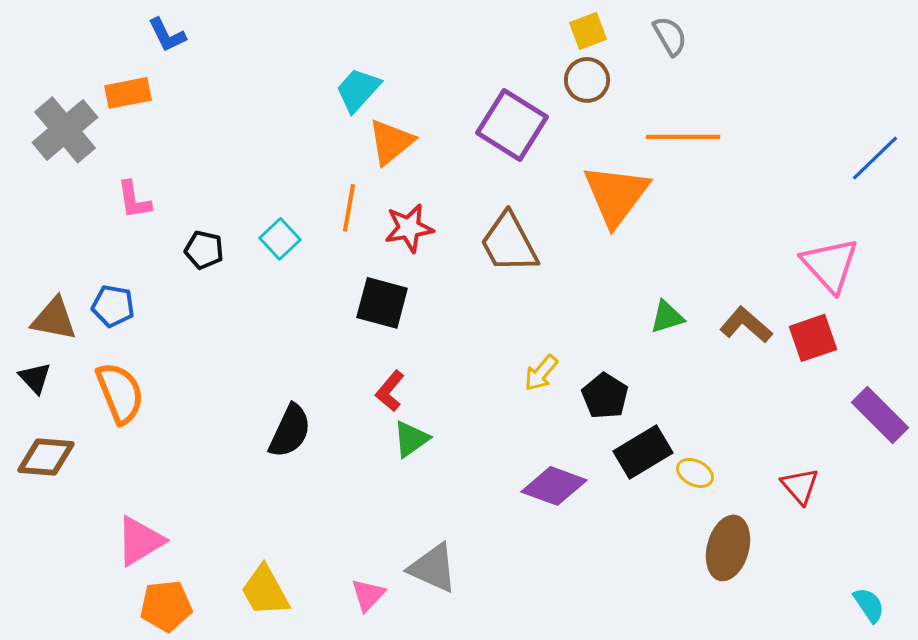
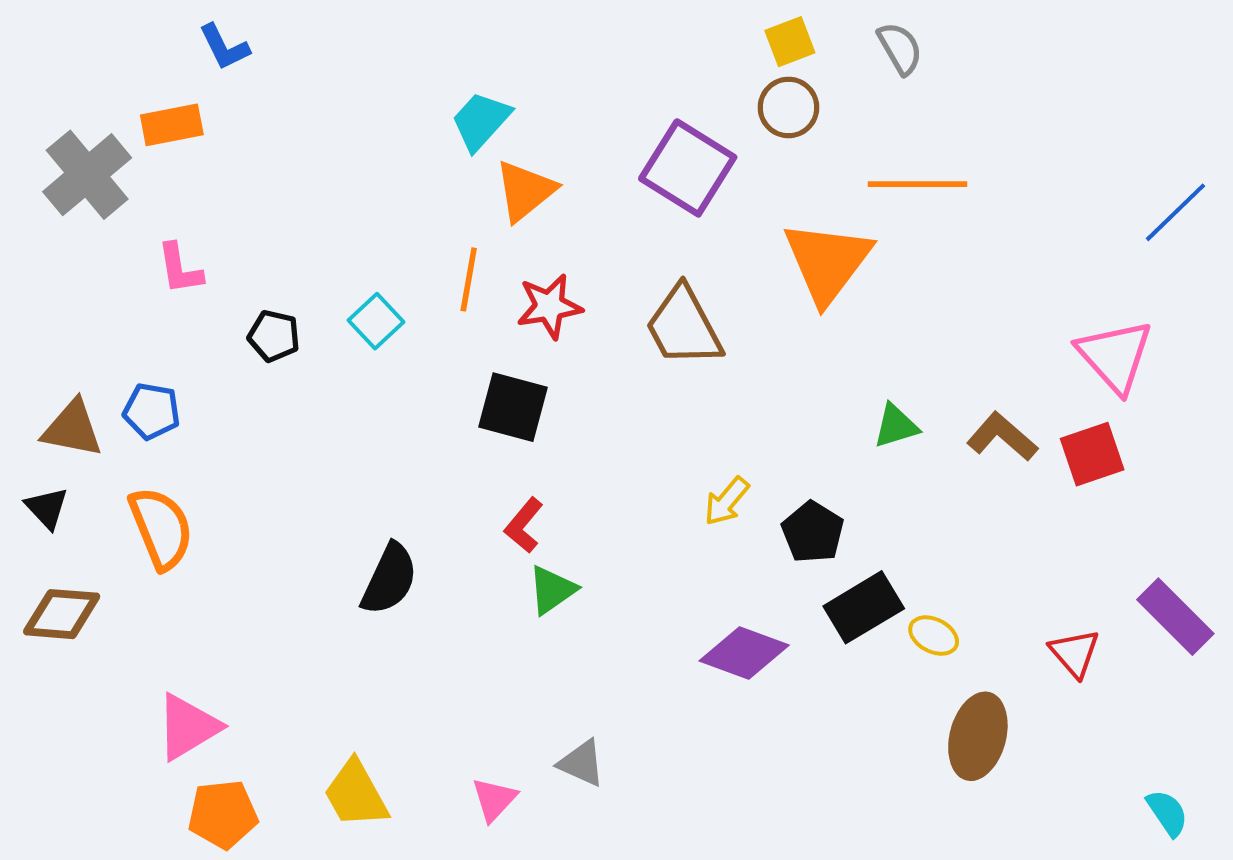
purple rectangle: (880, 415) -> (1175, 617), moved
gray triangle: (433, 568) -> (582, 763), size x0.7

